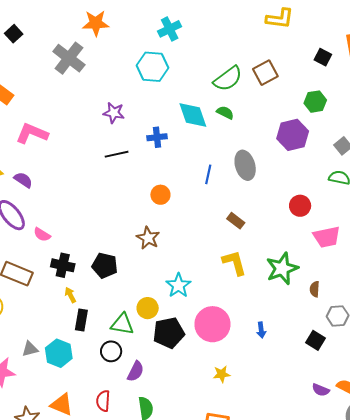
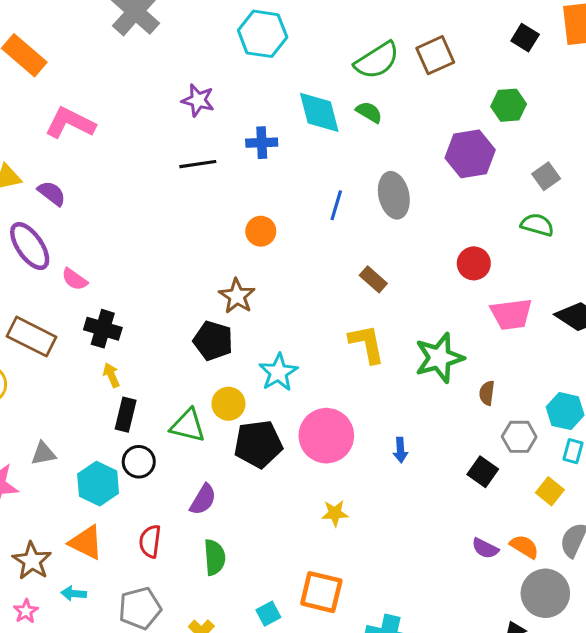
black pentagon: (105, 266) -> (213, 341), moved
black circle: (111, 351) -> (139, 462), moved
cyan hexagon: (59, 353) -> (98, 484), moved

